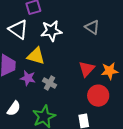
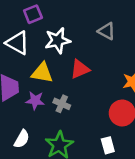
red triangle: (87, 69) -> (80, 69), moved, turned 30

